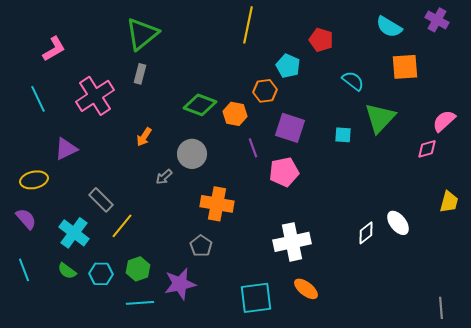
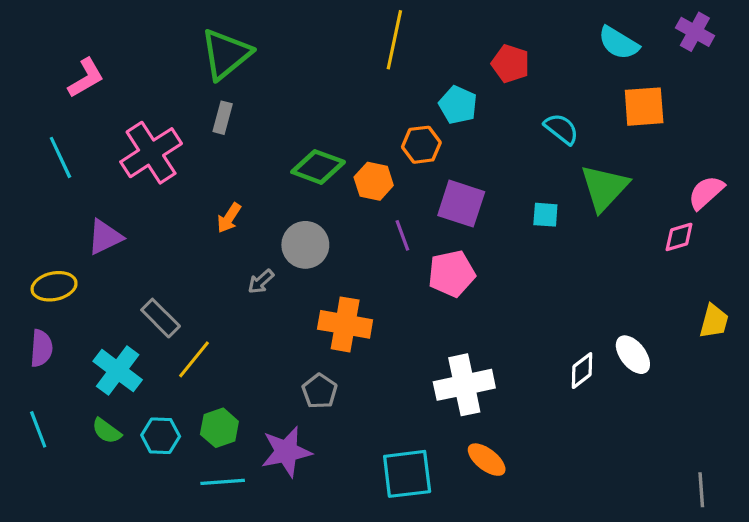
purple semicircle: (26, 219) -> (41, 348), turned 45

